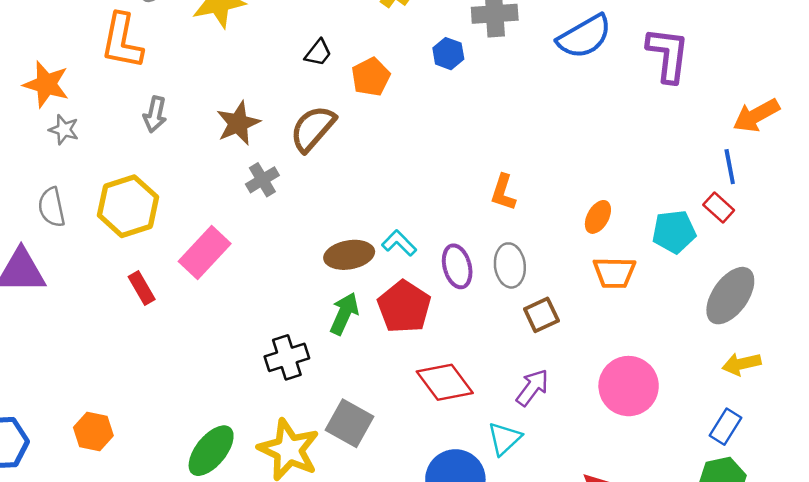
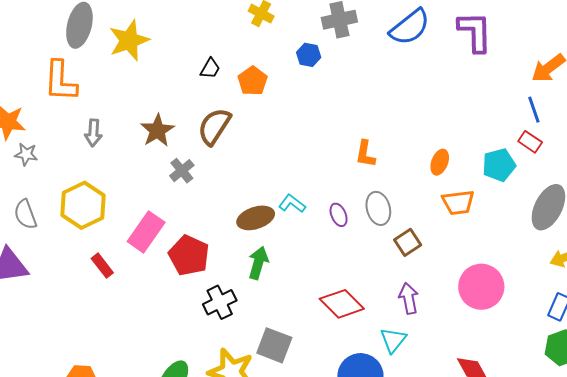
purple ellipse: (457, 266) -> (339, 215), size x0.7
red pentagon: (404, 307) -> (189, 255), moved
purple arrow: (532, 388) -> (409, 298), turned -40

